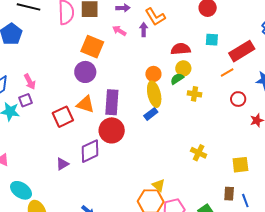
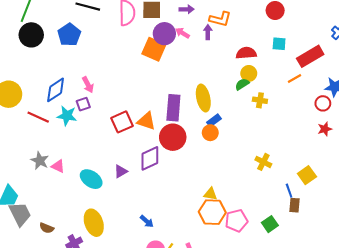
orange L-shape: (155, 17) -> (220, 19), turned -45
purple circle: (85, 72) -> (164, 34), moved
orange circle: (153, 74) -> (210, 133), moved
yellow ellipse: (154, 94) -> (203, 98), moved
red circle: (238, 99) -> (323, 103), moved
orange triangle: (85, 104) -> (146, 121), moved
yellow square: (240, 165) -> (307, 175), turned -30
yellow triangle: (159, 185) -> (211, 194), moved, turned -32
cyan ellipse: (21, 190) -> (91, 179), moved
blue line: (245, 201) -> (289, 191), moved

